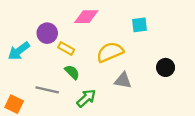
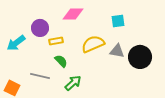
yellow rectangle: (66, 49) -> (56, 41), turned -40
black circle: (166, 67) -> (140, 57), size x1.5
gray triangle: (123, 80) -> (117, 51), moved

